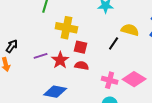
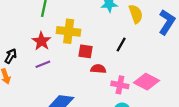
yellow semicircle: (130, 30) -> (136, 14), moved, turned 60
red star: (60, 60) -> (41, 41), moved
red semicircle: (82, 66) -> (98, 69), moved

